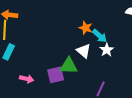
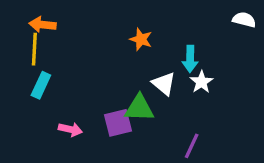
orange star: (86, 28) -> (141, 39), moved
cyan arrow: (100, 36) -> (190, 59), turned 49

